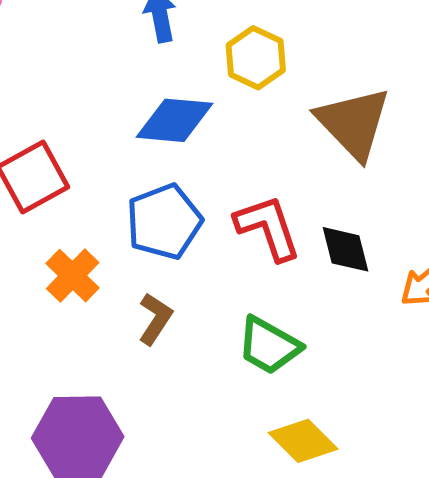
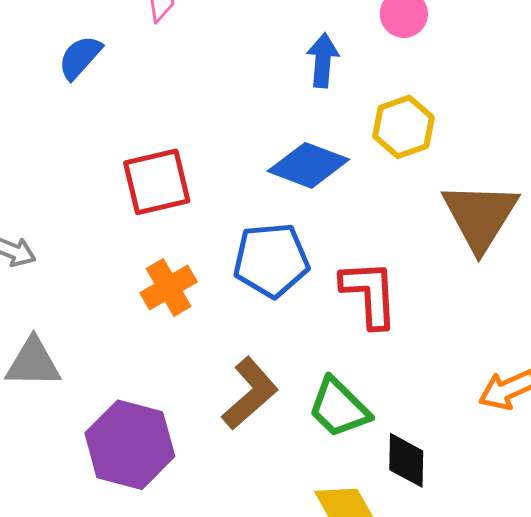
black diamond: (346, 249) -> (406, 460), moved
brown L-shape: (155, 319) -> (250, 393), moved, size x1.4

